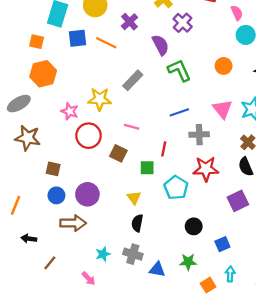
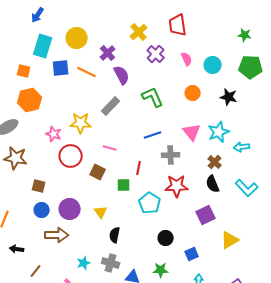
pink semicircle: (237, 13) -> (187, 59), moved
purple semicircle: (160, 45) -> (122, 75), moved
yellow triangle: (134, 198) -> (101, 212), moved

